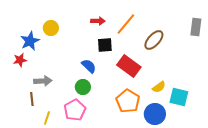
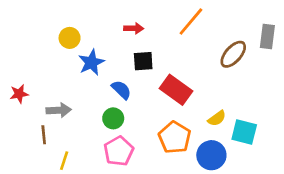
orange line: (126, 24) -> (191, 22), moved
brown ellipse: (154, 40) -> (233, 54), moved
blue star: (30, 41) -> (91, 62), moved
red star: (20, 60) -> (19, 94), moved
pink pentagon: (75, 110) -> (119, 151), moved

